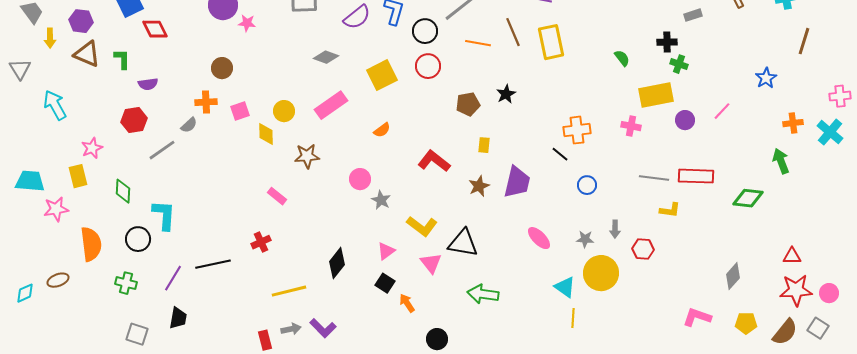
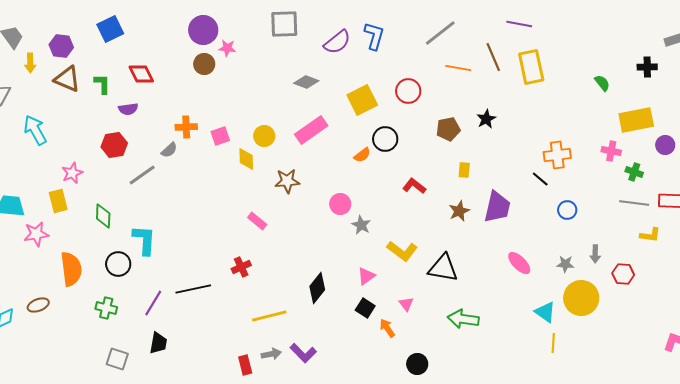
red diamond: (155, 29) -> (141, 74), moved
black circle: (425, 31) -> (385, 139), moved
green cross: (679, 64) -> (634, 172), moved
brown circle: (222, 68) -> (204, 64), moved
red L-shape: (434, 161) -> (414, 186), size x0.7
pink triangle: (431, 263) -> (406, 304), moved, size x0.7

